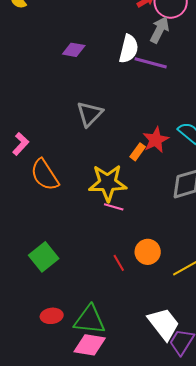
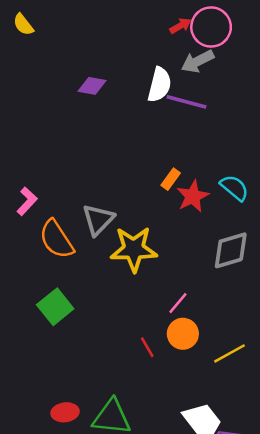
gray arrow: (160, 30) -> (198, 61), turned -144
gray triangle: (90, 114) -> (98, 220), moved
orange rectangle: (138, 152) -> (171, 179), moved
pink line: (114, 207) -> (178, 303), moved, turned -66
green square: (44, 257) -> (55, 307), moved

